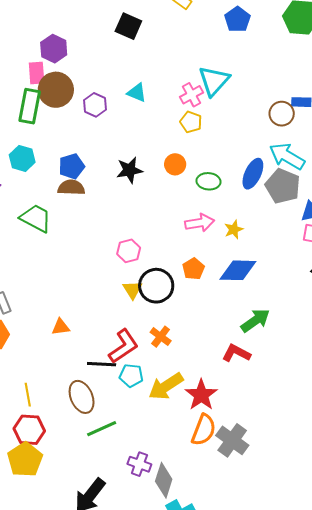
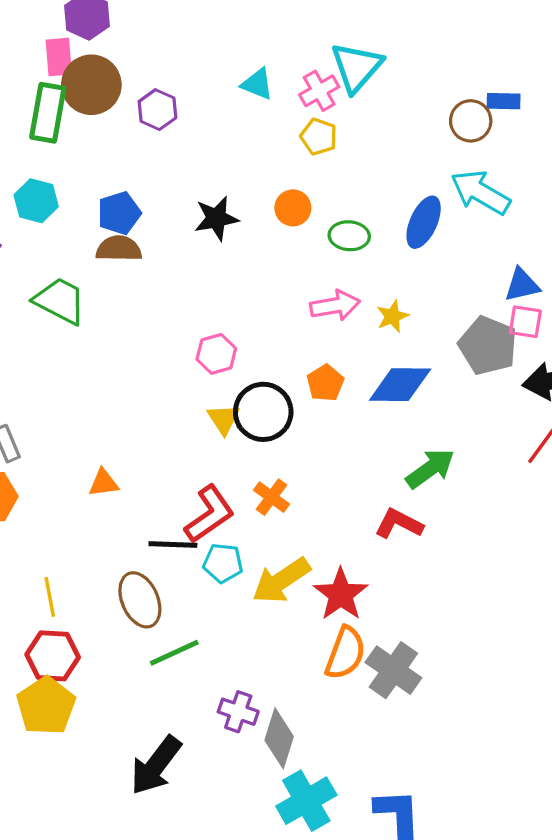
cyan triangle: (137, 93) -> (257, 84), moved
gray pentagon: (283, 186) -> (488, 346), moved

